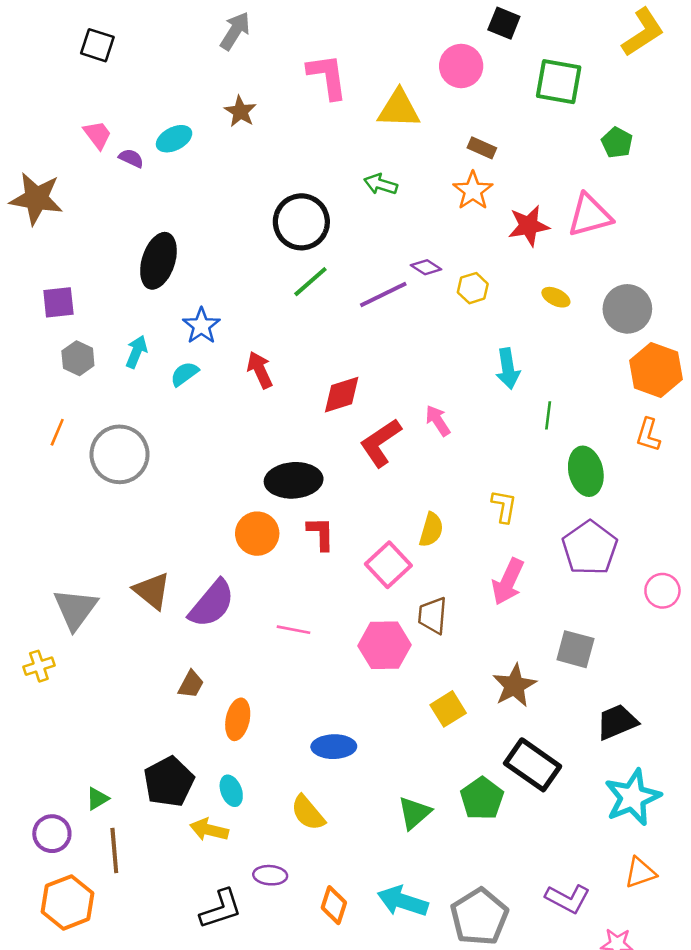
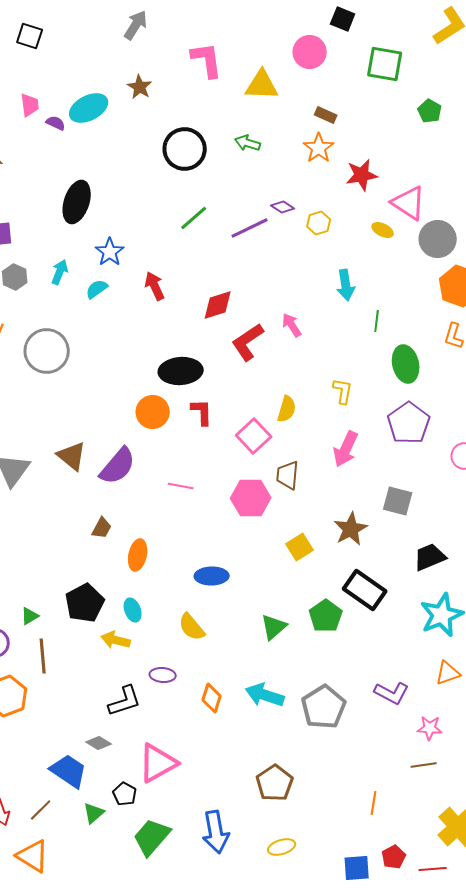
pink trapezoid: (97, 135) -> (30, 105), turned 30
cyan ellipse: (174, 139) -> (89, 108), size x1.4
pink triangle: (590, 215) -> (409, 203), moved, turned 48
black circle: (301, 222) -> (185, 149), moved

